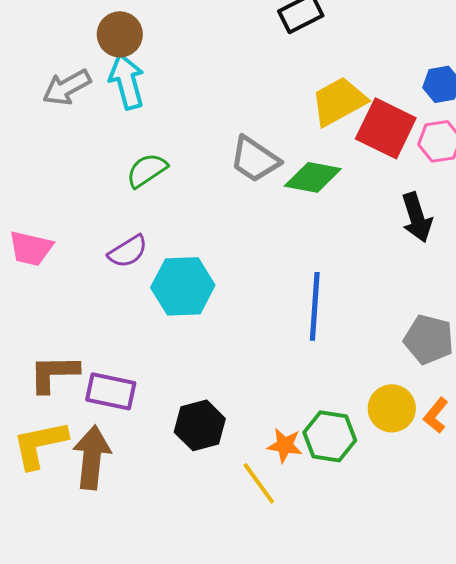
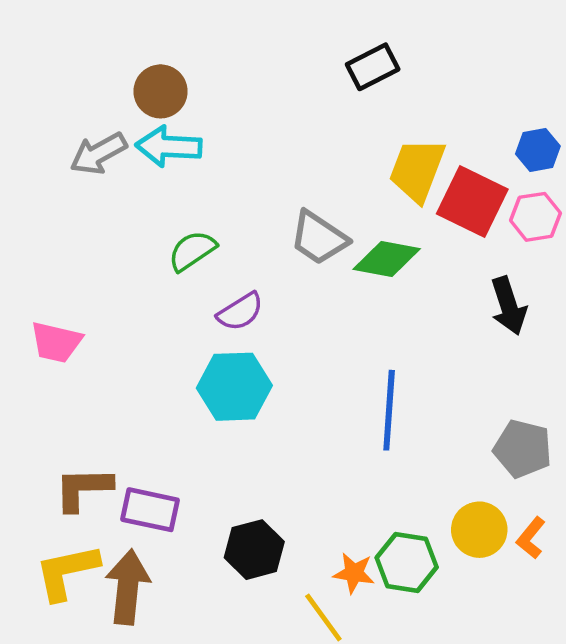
cyan arrow: (127, 81) -> (169, 146), turned -72
yellow trapezoid: (339, 101) -> (417, 170), turned -40
purple semicircle: (128, 251) -> (240, 312), moved

